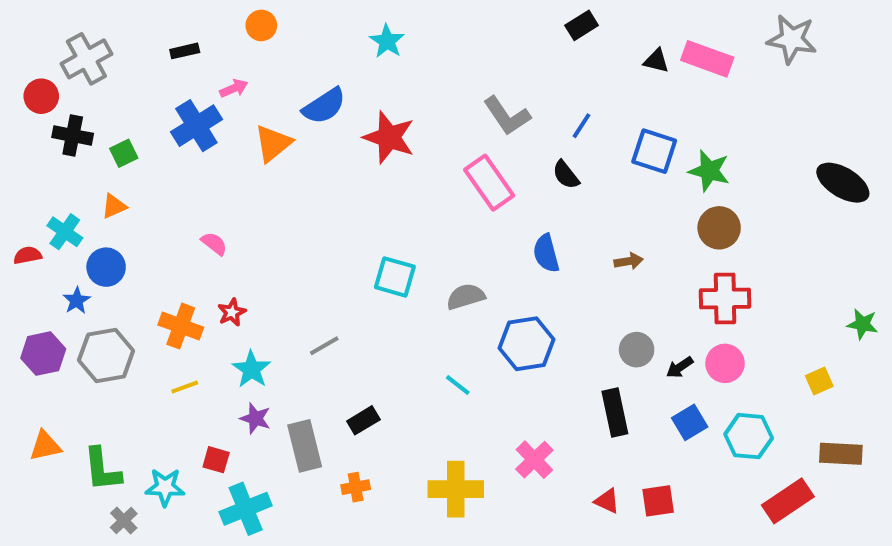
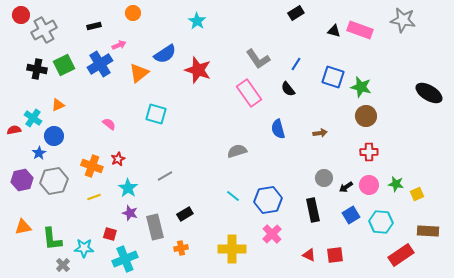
red circle: (41, 96) -> (21, 15), moved
green square: (124, 153) -> (64, 65), moved, size x1.5
cyan square: (395, 277) -> (156, 114), moved
red cross: (725, 299) -> (369, 152), size x0.7
green star: (862, 324) -> (396, 184), moved
blue hexagon: (527, 344) -> (268, 200), moved

